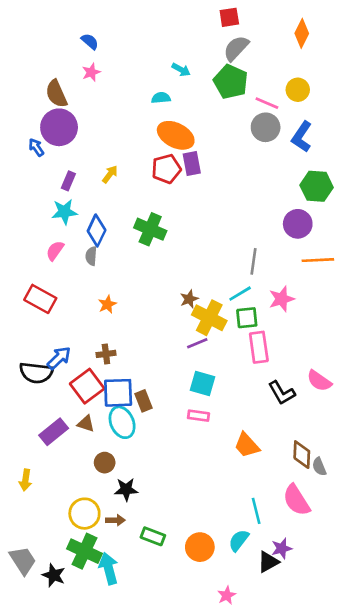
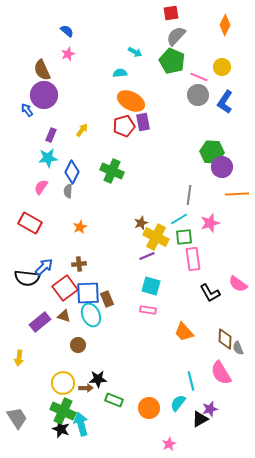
green hexagon: (317, 186) -> (212, 152), moved
black star: (126, 489) -> (98, 379), moved
black star: (54, 575) -> (61, 429), moved

